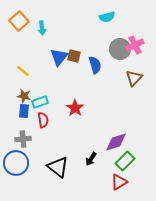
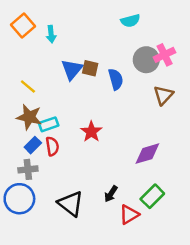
brown star: (24, 96) -> (29, 117), size x1.5
blue rectangle: (24, 111) -> (33, 145), moved, turned 40
purple diamond: (116, 142) -> (147, 154), moved
red triangle: (119, 182) -> (129, 215), moved

